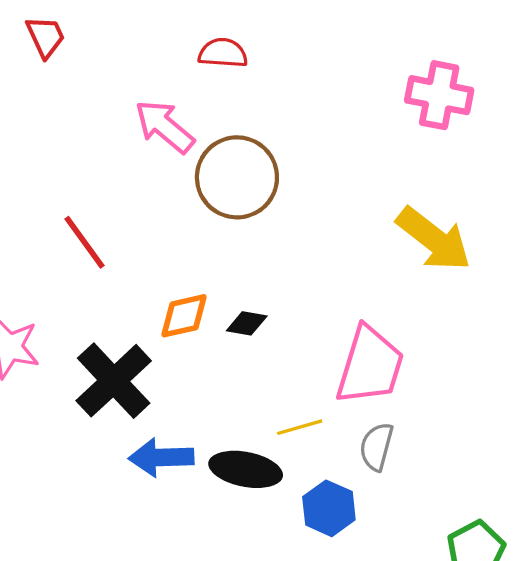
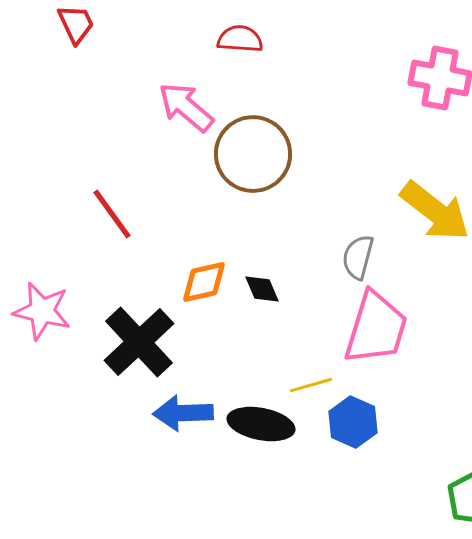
black diamond: (247, 323) -> (262, 289), turned 57
gray semicircle: (376, 447) -> (358, 257), moved
blue hexagon: (329, 508) -> (353, 422), moved

